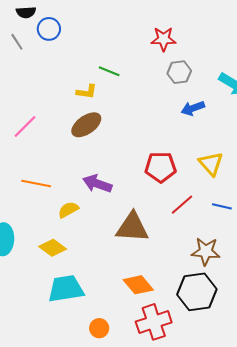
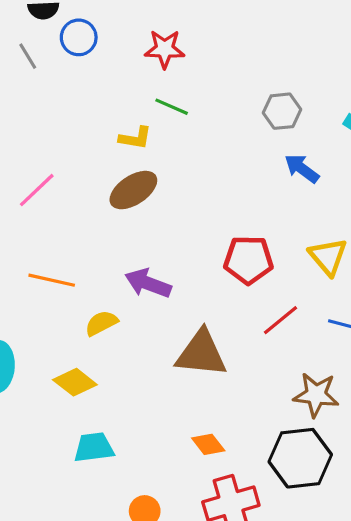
red star: (163, 39) -> (165, 49), moved
blue arrow: (193, 108) -> (302, 169), turned 55
orange diamond: (138, 285) -> (208, 444), size x0.7
cyan trapezoid: (66, 289) -> (94, 447), size x0.7

